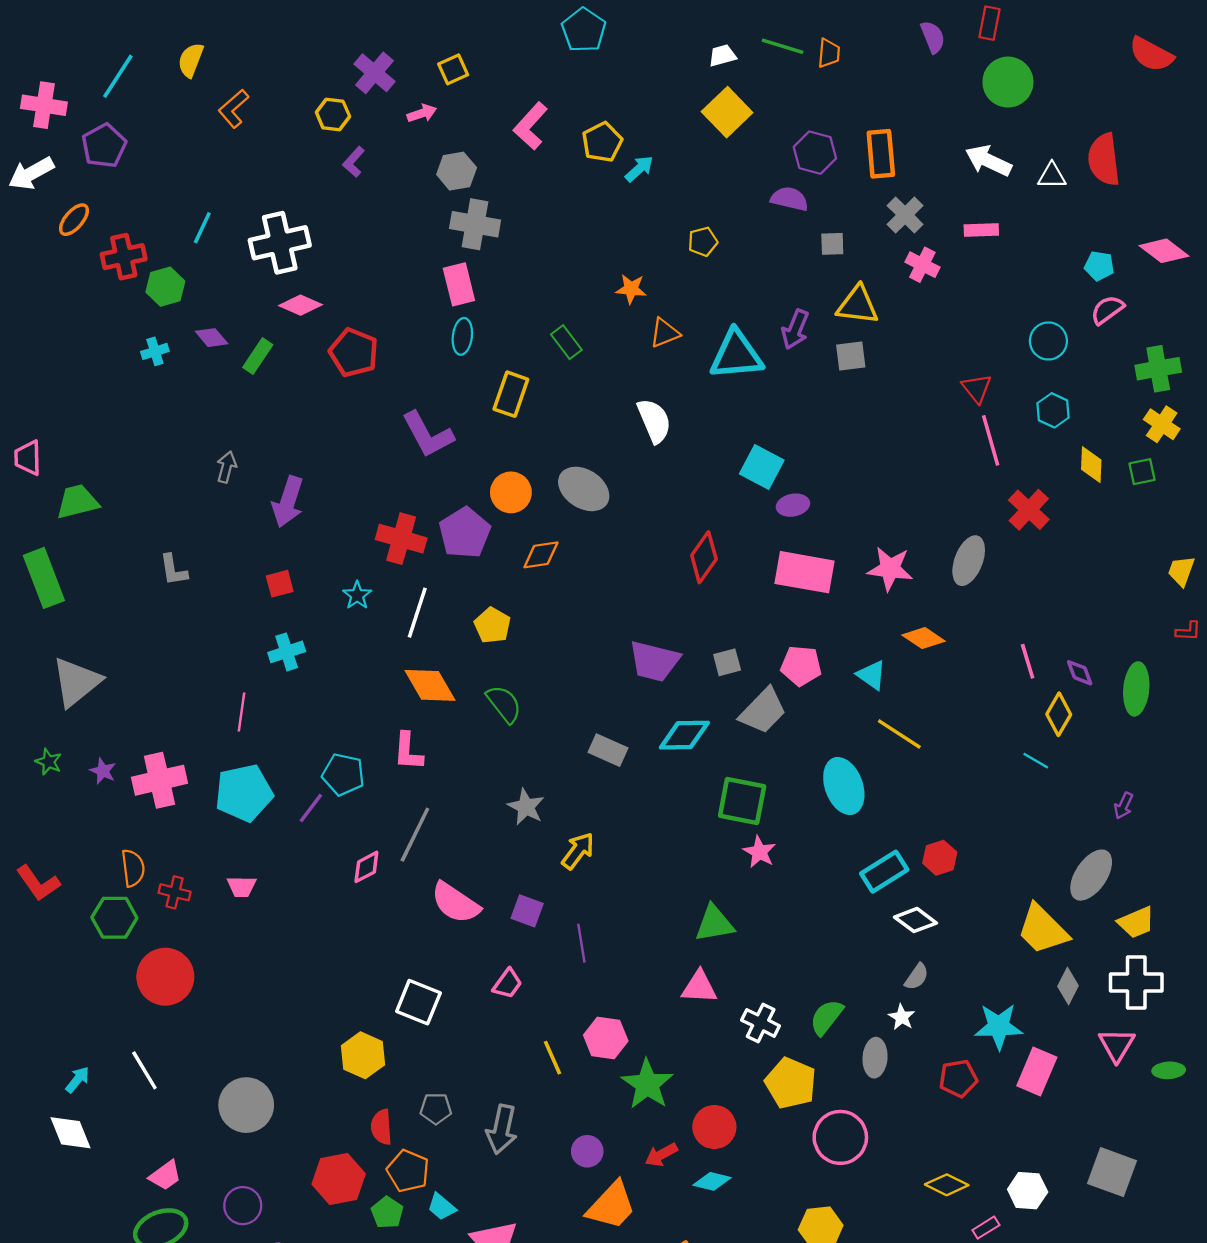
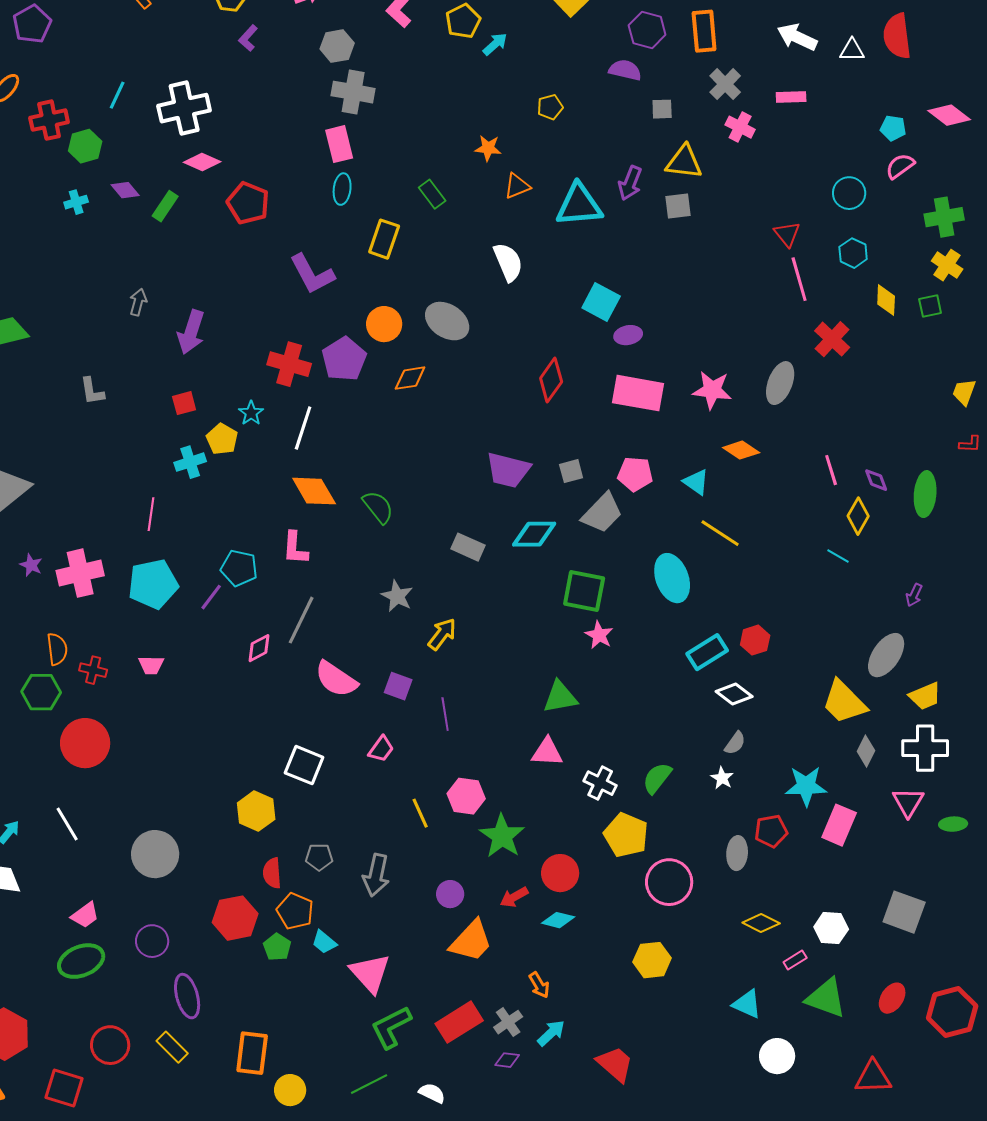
yellow pentagon: (492, 625) -> (222, 439), moved
gray ellipse: (875, 1058) -> (737, 853), moved

